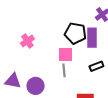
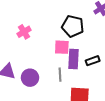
purple rectangle: (92, 38) -> (73, 59), moved
gray line: (64, 70) -> (60, 75), moved

